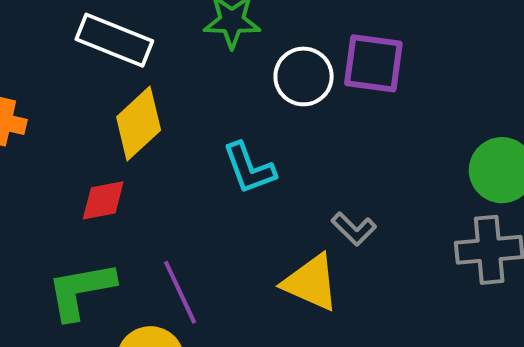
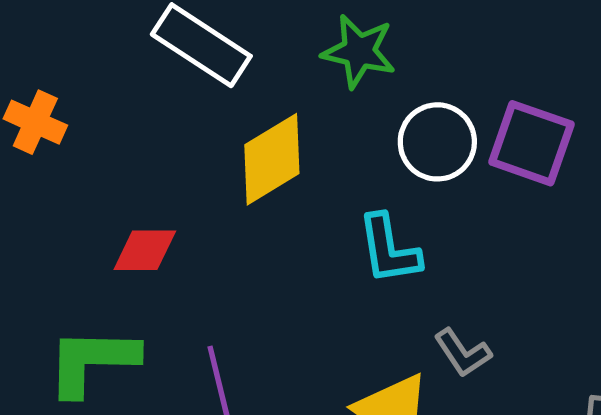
yellow diamond: (139, 124) -> (272, 159), moved
cyan L-shape: (249, 168) -> (389, 249), moved

